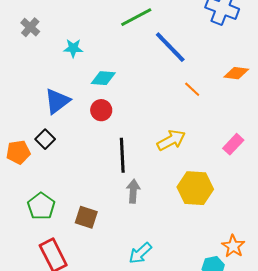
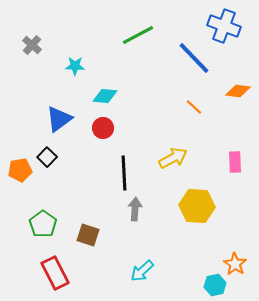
blue line: (170, 47) -> (194, 58), moved
pink rectangle: (233, 144) -> (235, 162), turned -45

